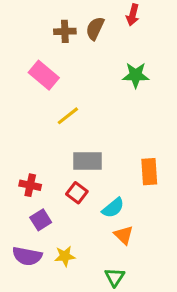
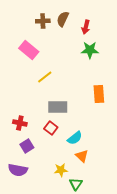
red arrow: (133, 15) -> (86, 27), moved
orange rectangle: (149, 172) -> (99, 94), moved
yellow star: (65, 256) -> (61, 170), moved

